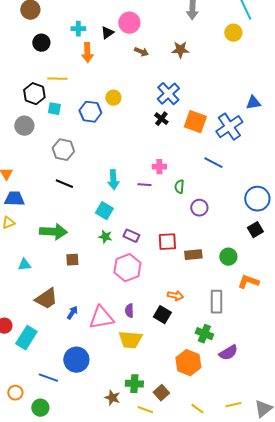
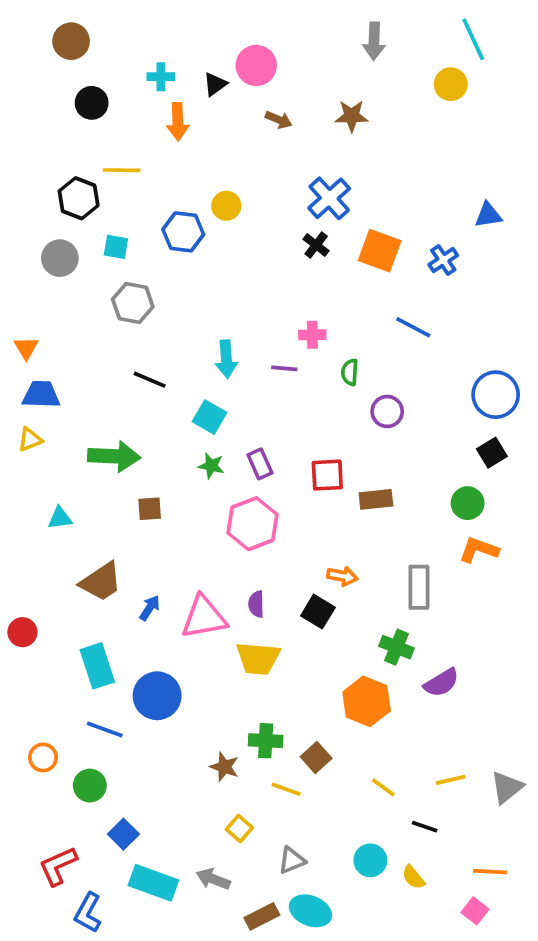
cyan square: (54, 109) -> (116, 247), moved
blue cross: (229, 127) -> (443, 260), size x0.6
black line: (64, 184) -> (150, 380), moved
purple rectangle: (131, 236) -> (260, 464), turned 42
green circle: (228, 257) -> (468, 503), moved
cyan rectangle: (26, 338) -> (97, 666), moved, turned -50

